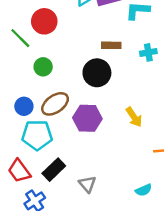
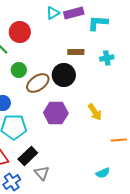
brown ellipse: (55, 104) -> (38, 83), moved
gray triangle: (87, 184) -> (42, 173), moved

